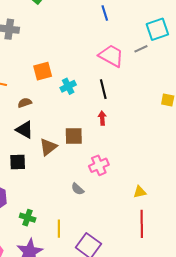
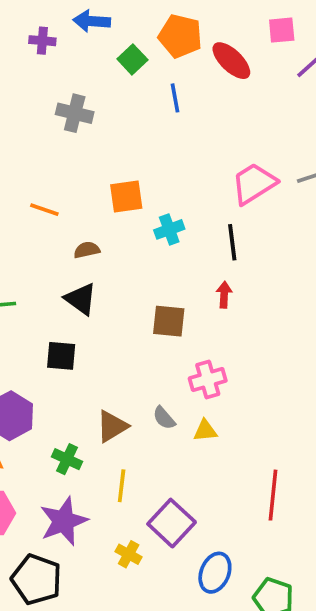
blue line: (105, 13) -> (175, 98), moved
pink trapezoid: (111, 56) -> (254, 184), turned -68
brown triangle: (48, 147) -> (112, 426), moved
yellow triangle: (140, 192) -> (205, 431), moved

